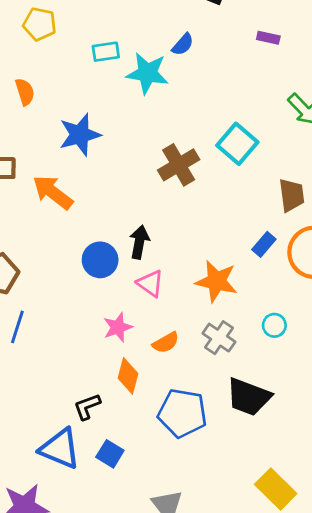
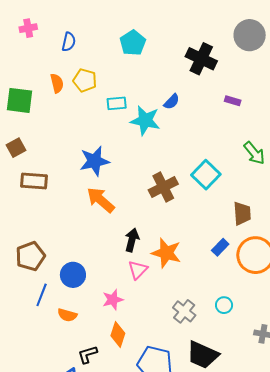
yellow pentagon: (40, 24) -> (85, 80), moved
orange semicircle: (25, 92) -> (57, 83), moved
orange arrow: (53, 192) -> (101, 200), moved
blue circle: (100, 260) -> (73, 275), moved
orange star: (216, 281) -> (166, 253), moved
pink triangle: (150, 283) -> (138, 270), turned 35
orange semicircle: (166, 343) -> (67, 315), moved, turned 42

